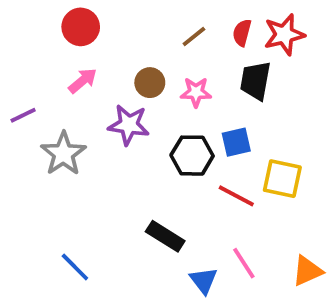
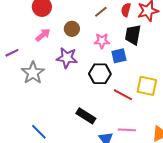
brown circle: (150, 83) -> (72, 29), moved
blue square: (236, 142) -> (119, 56), moved
pink line: (244, 263) -> (127, 130), turned -54

